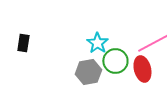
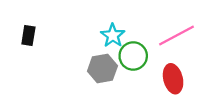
red ellipse: (142, 69) -> (173, 79), moved

